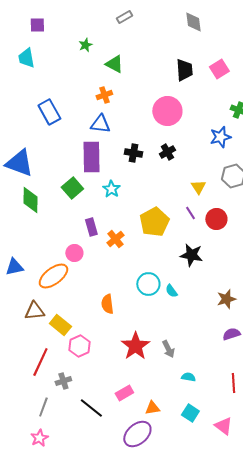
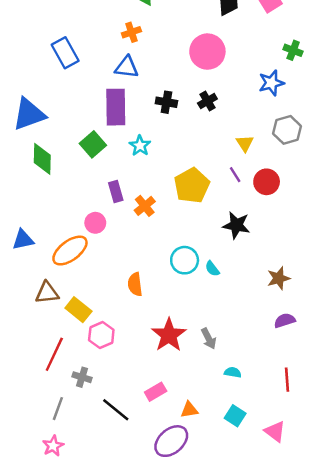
blue triangle: (19, 163) -> (29, 114), turned -40
gray cross: (63, 381) -> (82, 377), turned 35

